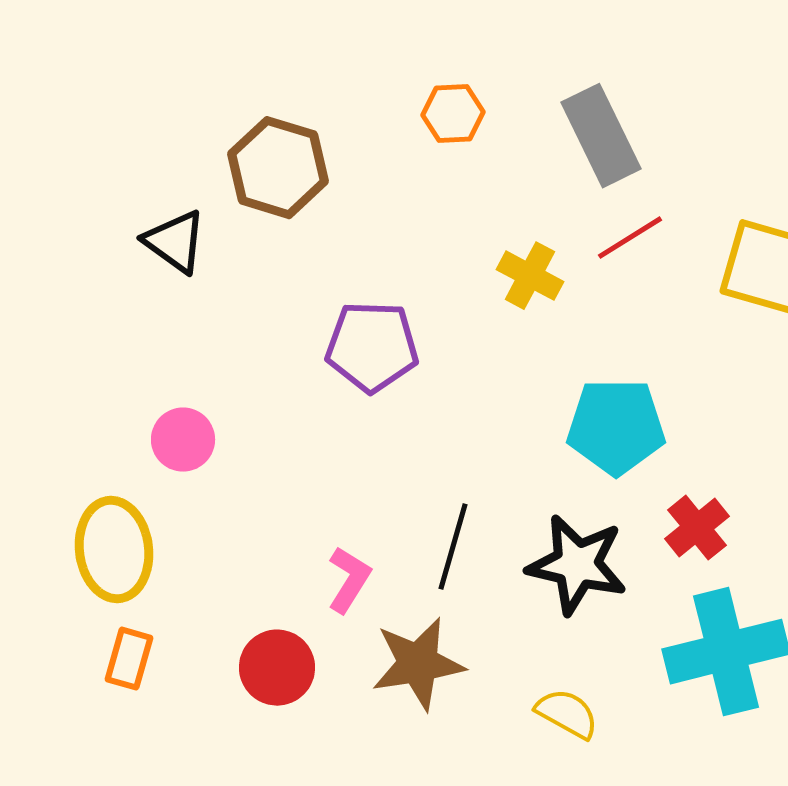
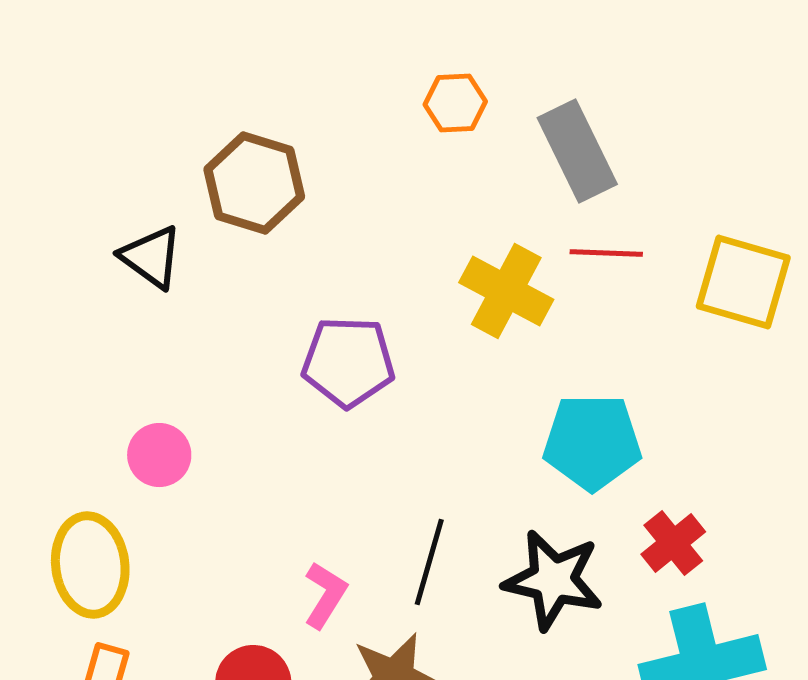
orange hexagon: (453, 114) -> (455, 103), moved
red line: (630, 238) -> (606, 253), turned 34
yellow cross: (530, 276) -> (506, 291), size x1.4

